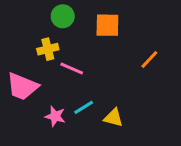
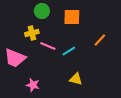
cyan line: (84, 107) -> (69, 51), moved
pink star: (55, 116) -> (33, 85), moved

